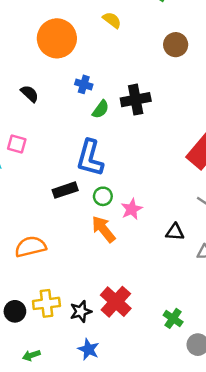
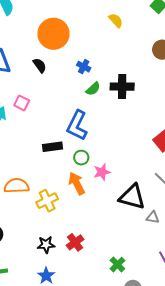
orange circle: (57, 38) -> (53, 34), moved
black triangle: (175, 232) -> (132, 197), size x1.8
red cross: (116, 302) -> (75, 242), size x0.7
yellow cross: (46, 303) -> (47, 201), moved, turned -30

